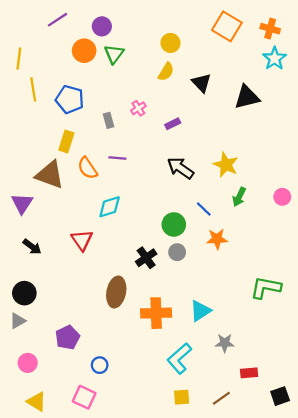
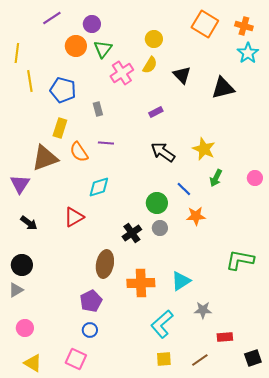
pink cross: (138, 108) -> (122, 73), moved, size x1.6
brown triangle: (50, 175) -> (45, 158), turned -40
red triangle: (82, 240) -> (74, 217), turned 35
purple pentagon: (68, 337) -> (91, 301), moved

